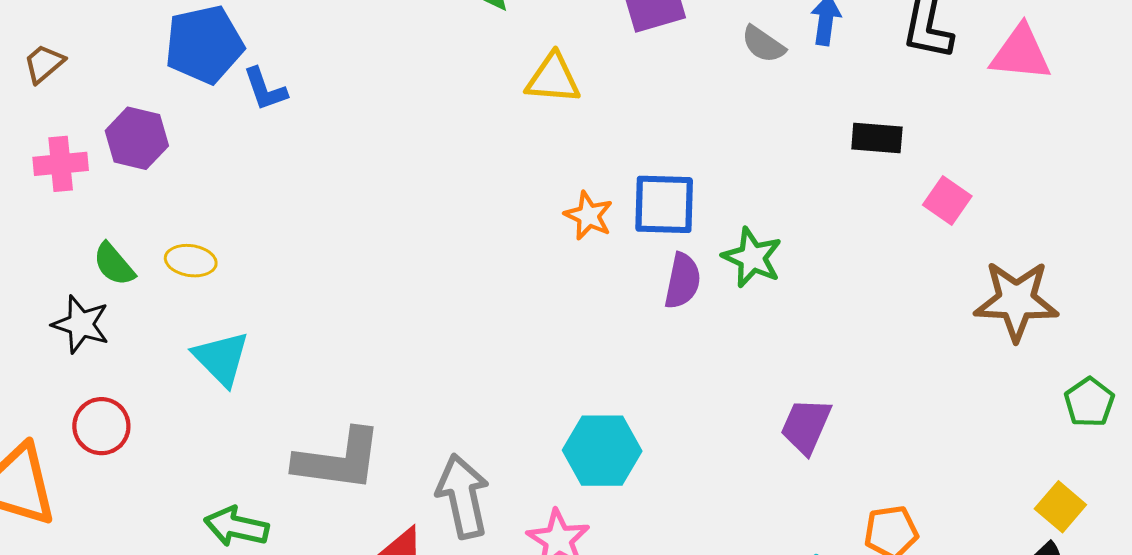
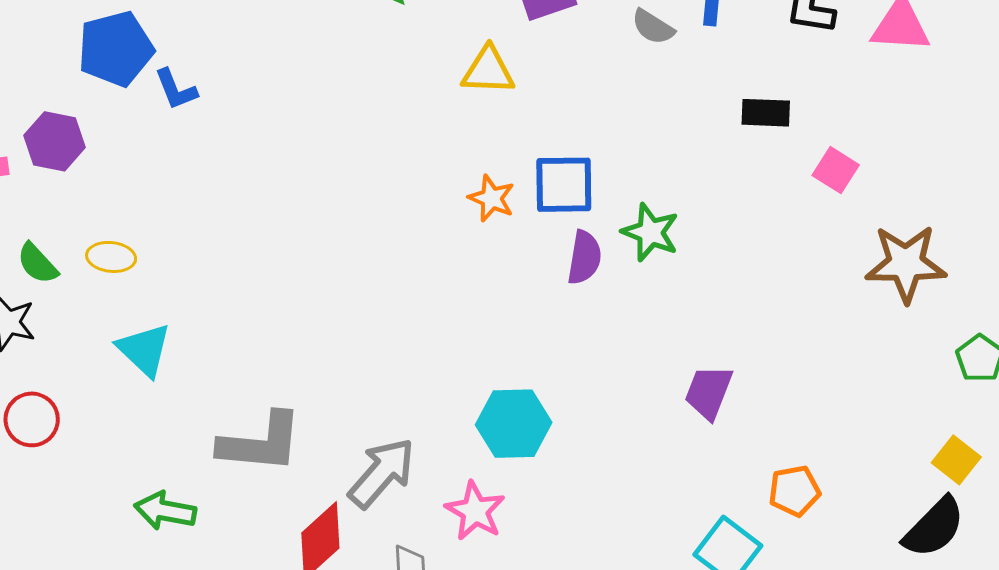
yellow triangle: (553, 79) -> (488, 71), moved
gray arrow: (463, 496) -> (382, 473), turned 56

